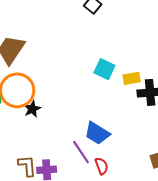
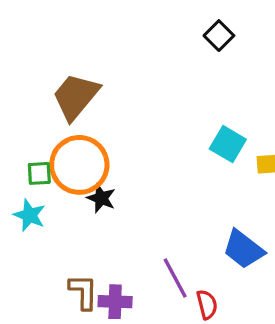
black star: (32, 109) -> (101, 198), turned -30
blue trapezoid: (97, 133) -> (243, 249), moved

